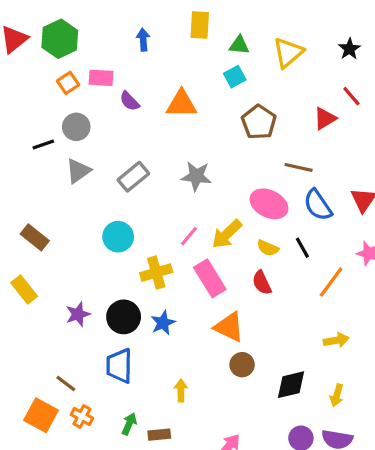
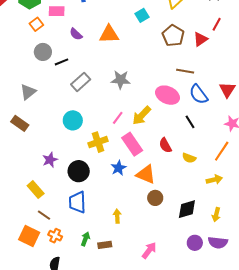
pink rectangle: (101, 78) -> (57, 11), moved
red line: (351, 96) -> (217, 24), turned 72
brown pentagon: (259, 122) -> (173, 36), moved
black line: (43, 144) -> (61, 62), moved
gray triangle: (78, 171) -> (28, 92), moved
yellow semicircle: (268, 248) -> (189, 158), moved
orange line: (331, 282) -> (222, 151), moved
yellow rectangle: (24, 289) -> (36, 190), moved
purple star: (78, 314) -> (50, 160), moved
blue star: (163, 323) -> (118, 168), moved

